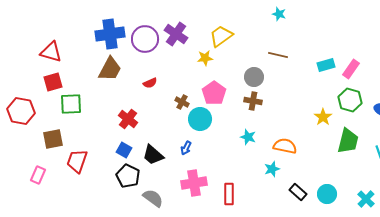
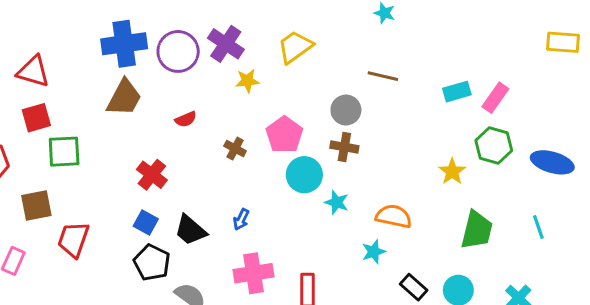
yellow star: (205, 58) -> (247, 81), moved
cyan circle: (200, 119) -> (304, 175), moved
green trapezoid: (348, 141) -> (477, 230), moved

